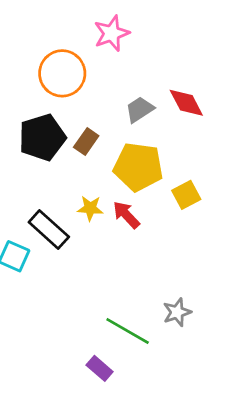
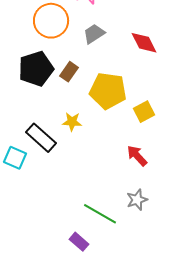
gray trapezoid: (140, 109) -> (94, 34), moved
red arrow: (126, 215) -> (137, 156), moved

